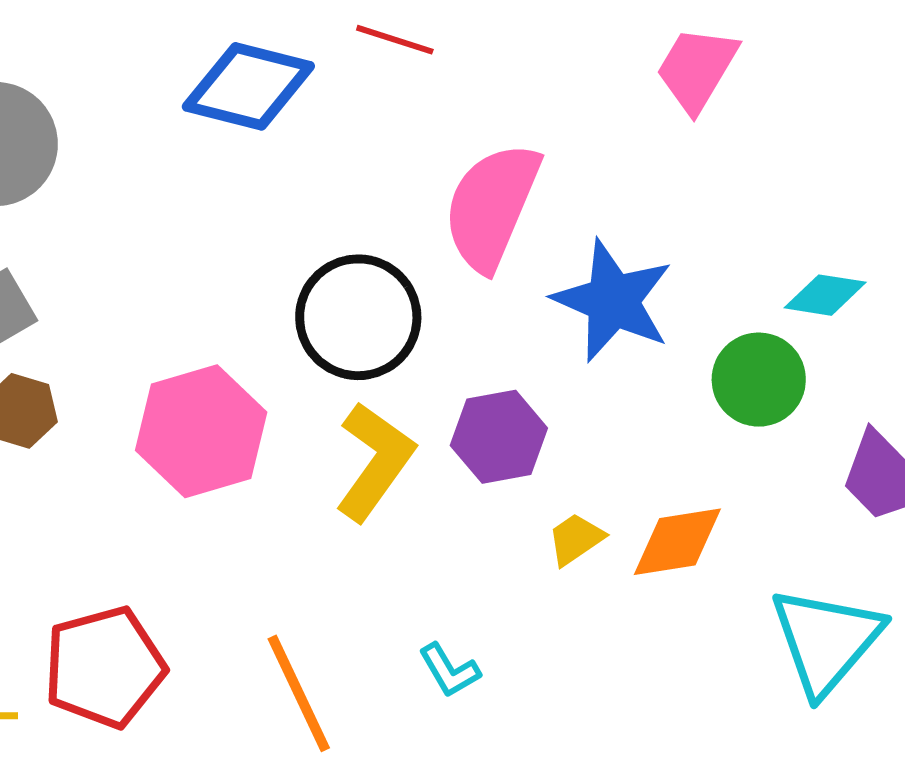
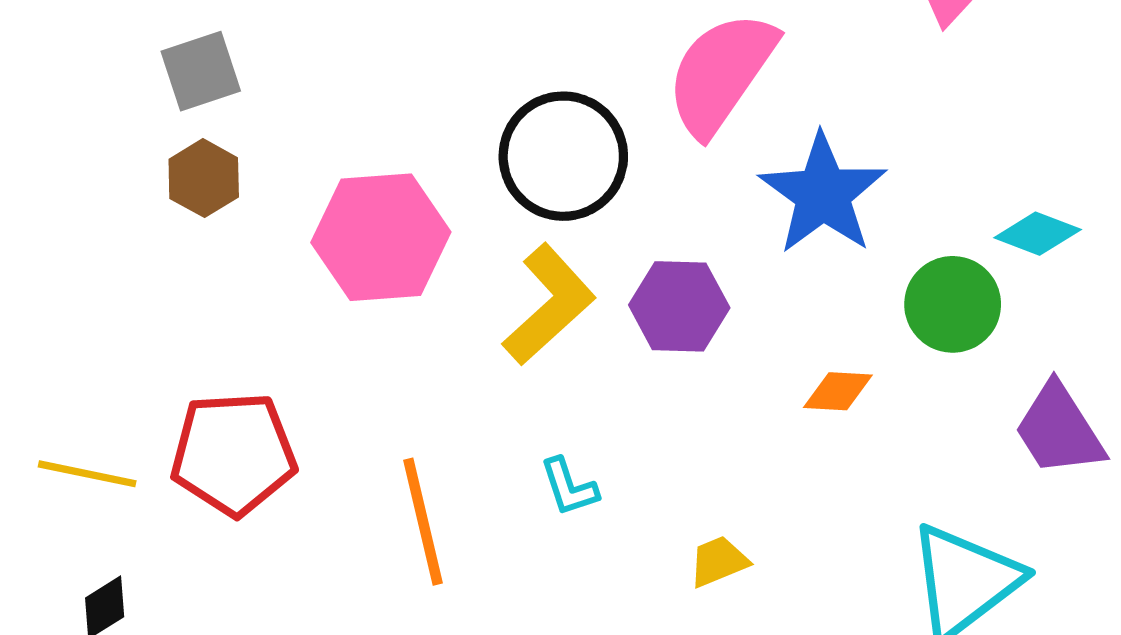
yellow trapezoid: (576, 539) -> (719, 561), moved
orange diamond: (677, 542) -> (838, 391), moved, size x0.7
cyan L-shape: (449, 670) -> (569, 487), moved

